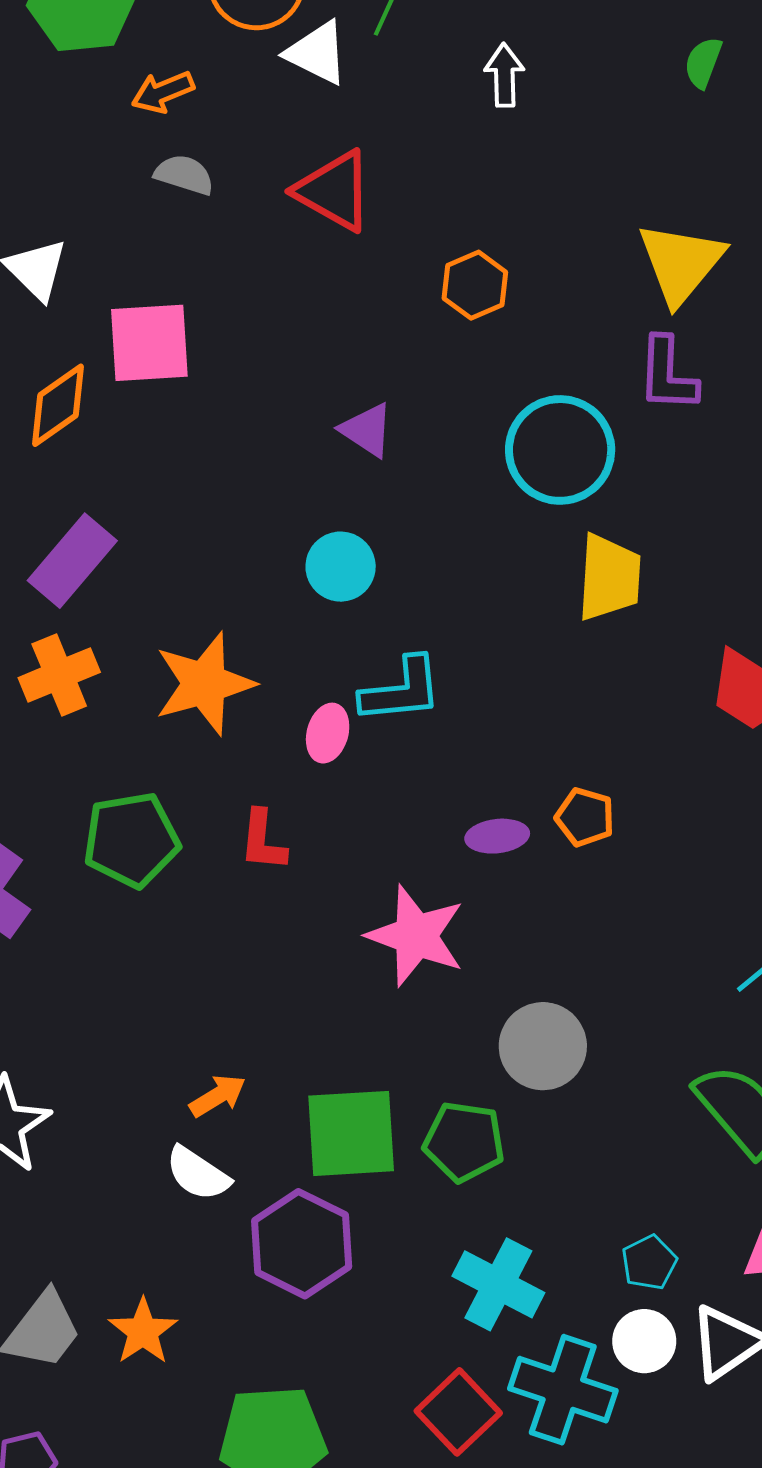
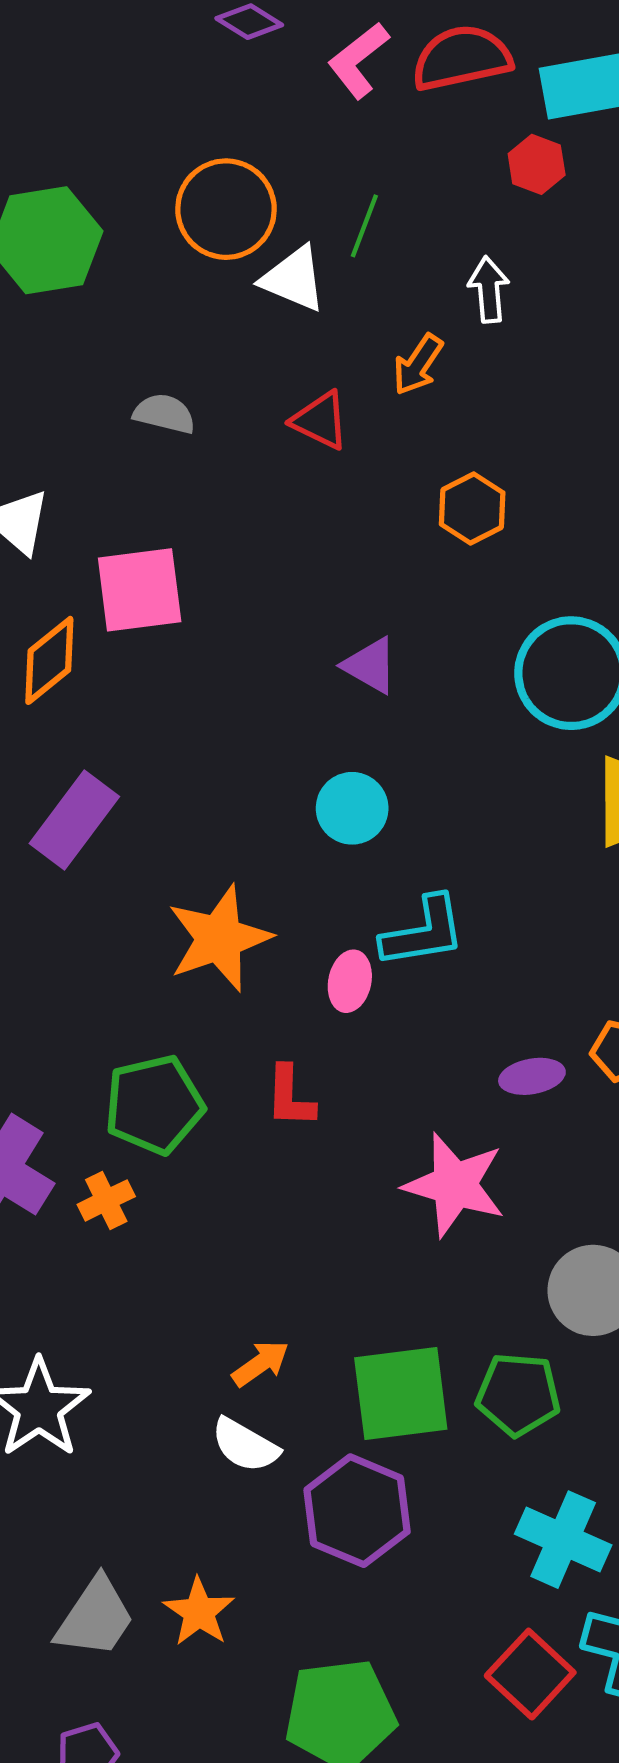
orange arrow: (163, 92) -> (418, 365), moved, turned -30
red triangle: (334, 191) -> (320, 420), size x0.7
orange cross: (59, 675) -> (106, 1200), moved, size x0.7

